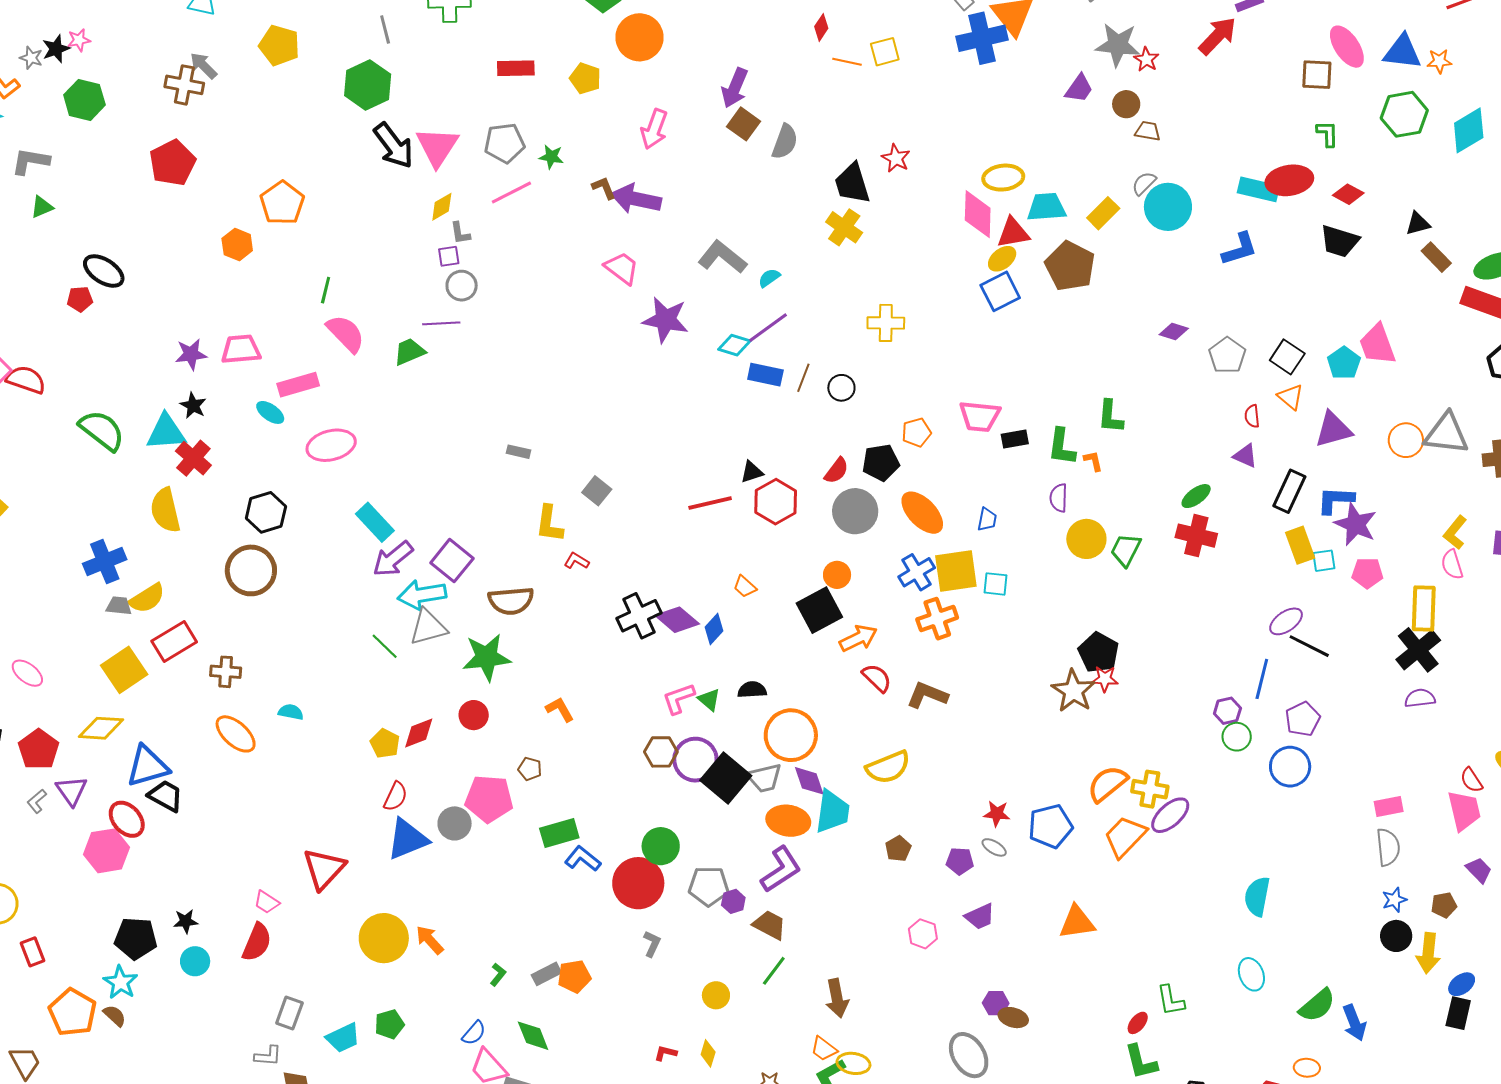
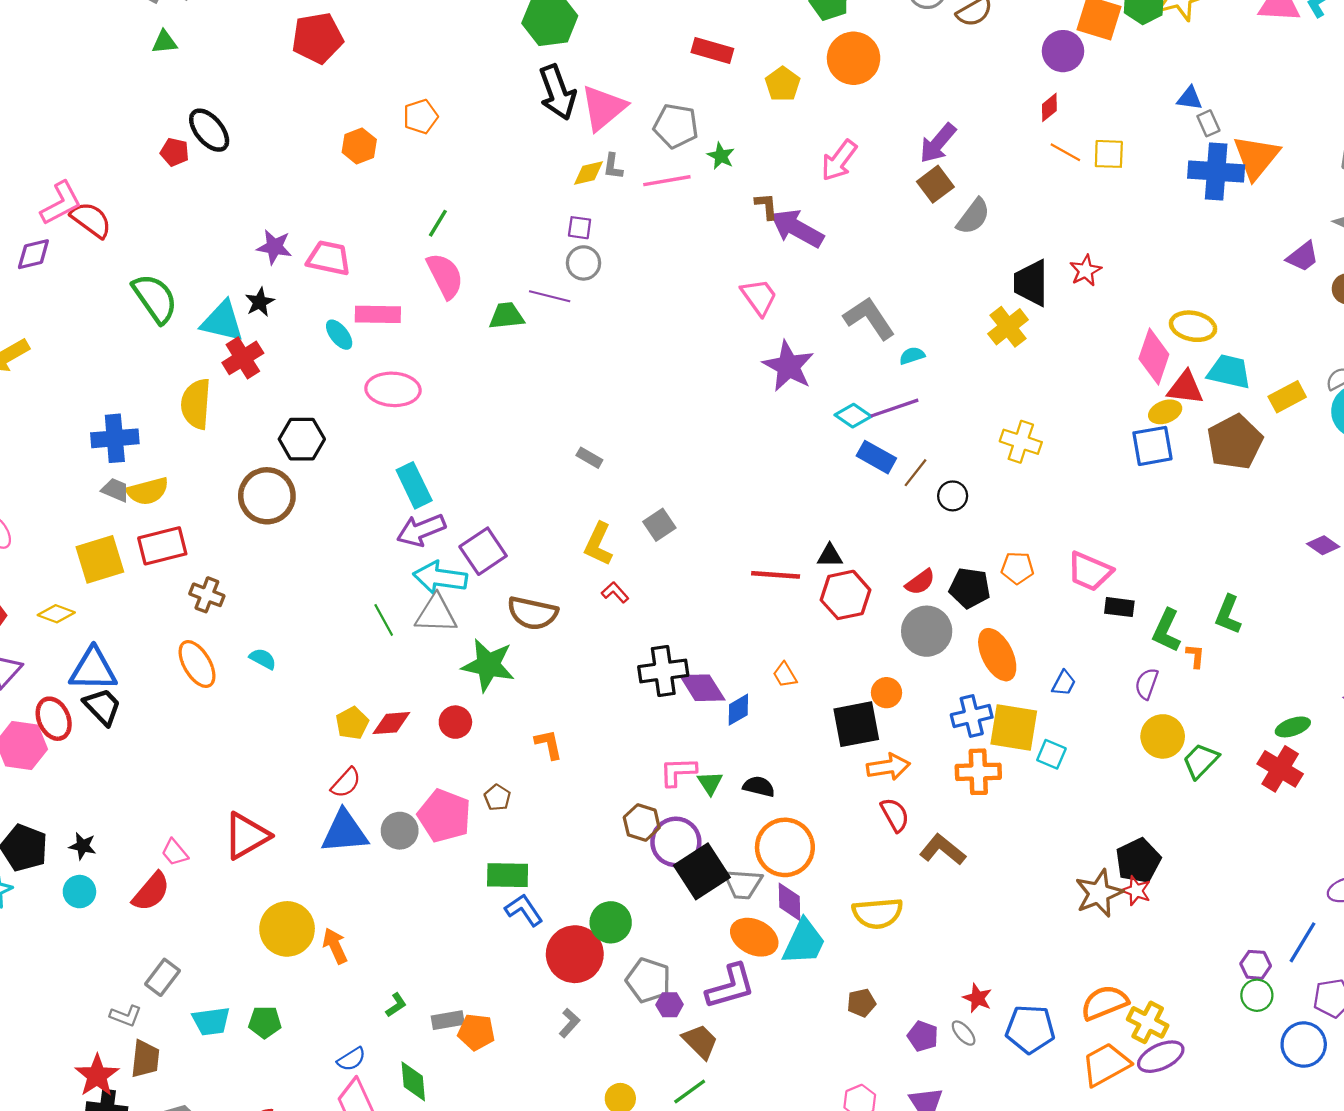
orange pentagon: (282, 203) -> (421, 117), size x0.7
gray L-shape: (460, 233) -> (613, 166), moved
yellow diamond: (101, 728) -> (56, 614), size x0.7

